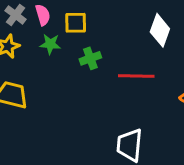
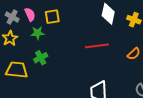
green cross: (90, 58) -> (41, 58), moved

